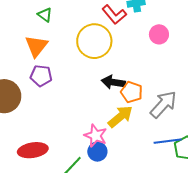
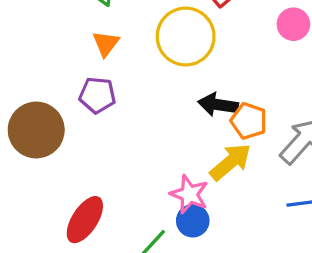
orange triangle: (36, 46) -> (106, 44), moved, size x0.7
red ellipse: (33, 150) -> (85, 220), turned -48

